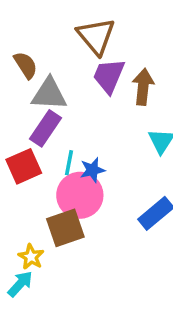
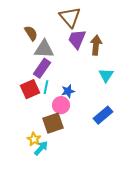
cyan line: (69, 163) -> (46, 87), moved
pink circle: (80, 195) -> (61, 105), size x0.7
cyan arrow: (20, 284) -> (41, 148), moved

